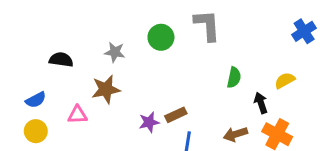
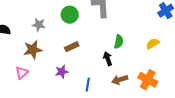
black arrow: (261, 103) -> (108, 59), moved
pink triangle: (78, 115) -> (22, 73), moved, turned -40
brown rectangle: (176, 115) -> (72, 47), moved

